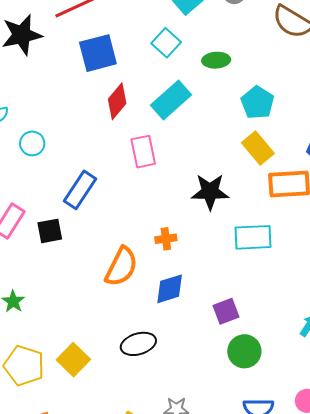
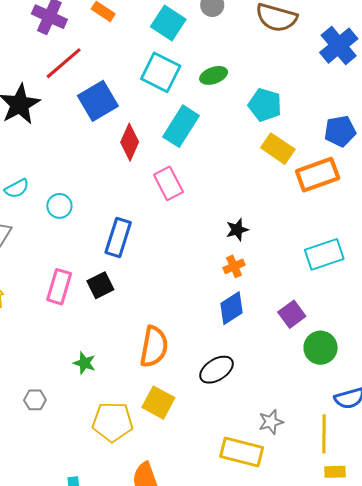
cyan square: (166, 43) -> (161, 72), size x1.4
black star: (210, 192) -> (237, 230), moved, size x0.6
cyan rectangle: (253, 237) -> (324, 254), moved
orange cross: (166, 239) -> (234, 266), moved
orange semicircle: (121, 267) -> (154, 347), moved

